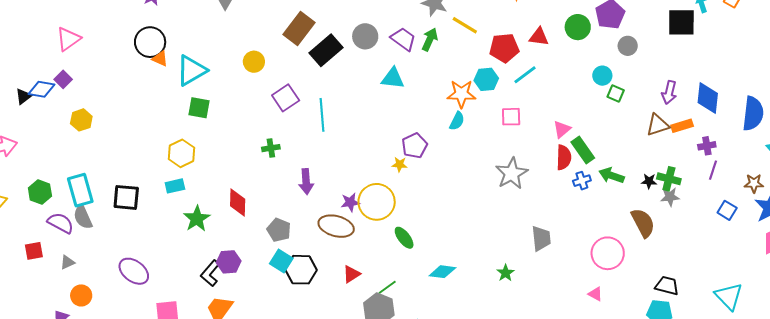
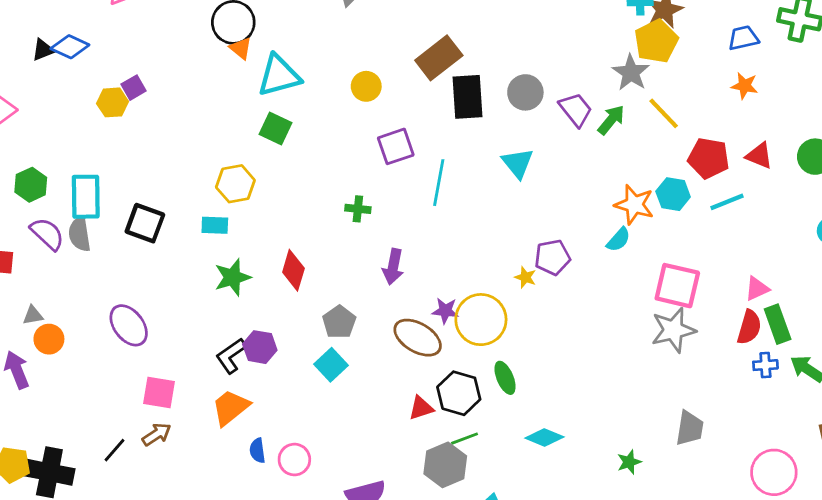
black rectangle: (326, 50) -> (468, 97), turned -68
cyan triangle: (393, 78) -> (518, 163), moved, turned 30
purple square: (63, 79) -> (133, 88), moved
pink square: (511, 117) -> (677, 286), moved, size x1.6
gray triangle: (67, 262) -> (33, 315), moved
black hexagon: (301, 270) -> (459, 393), moved

